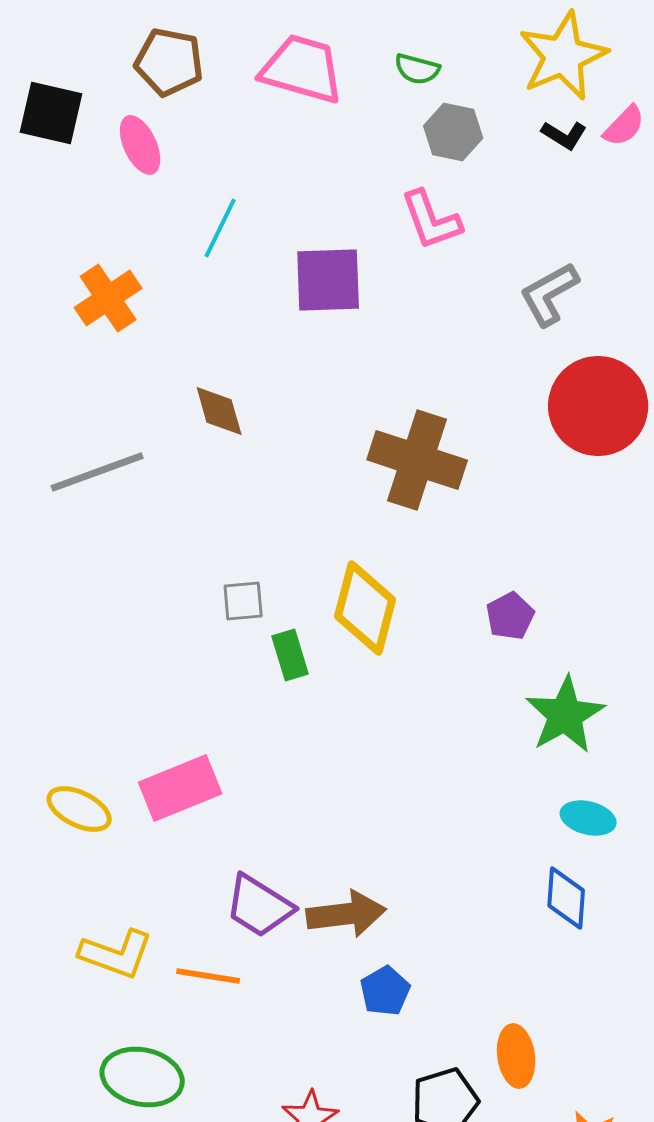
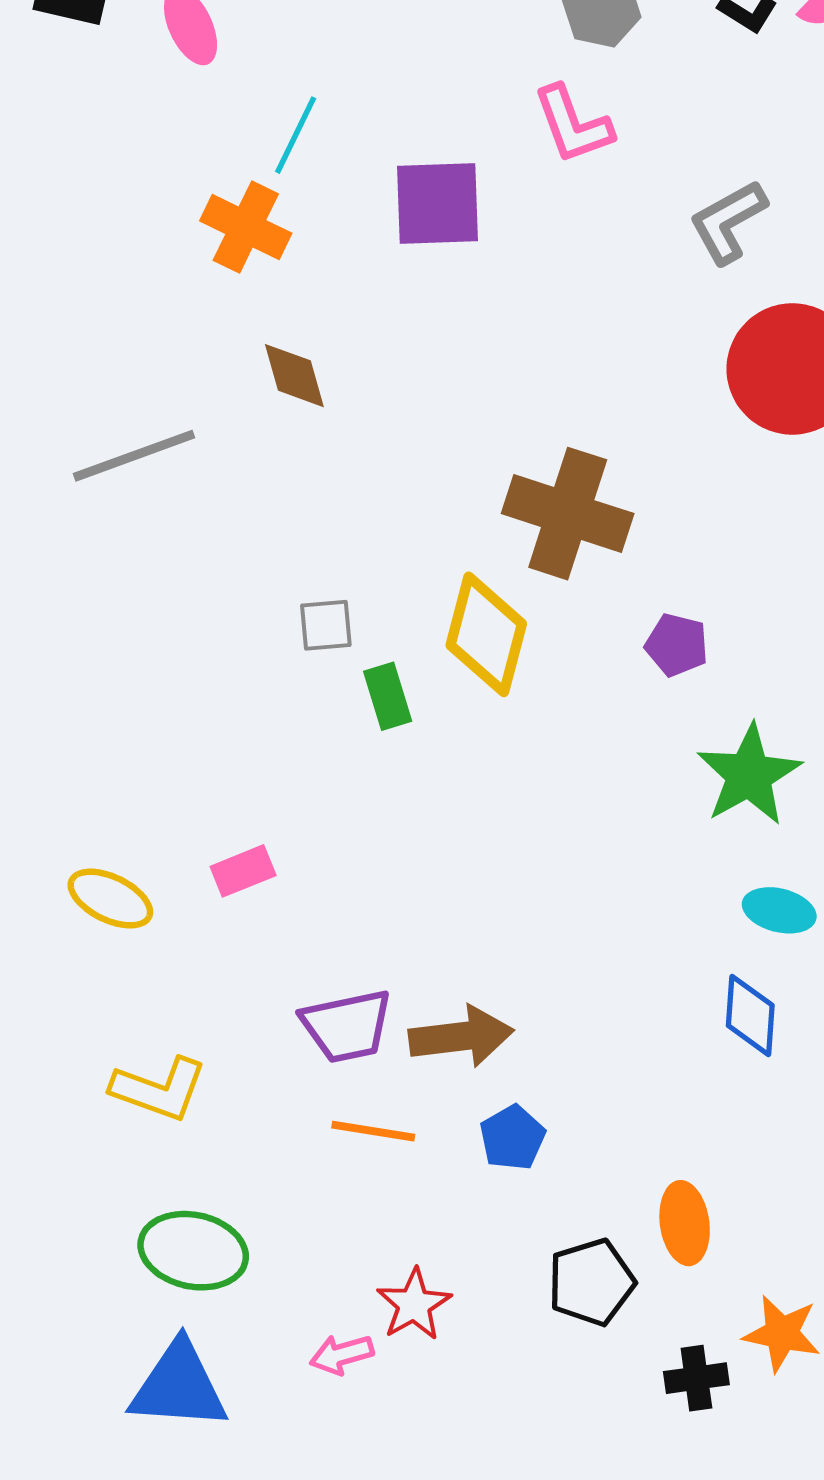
orange cross: (108, 298) -> (246, 227), moved, turned -30
brown cross: (417, 460) -> (568, 514), moved
purple pentagon: (510, 616) -> (677, 645), turned -30
pink rectangle: (180, 788) -> (243, 871), size x0.6
purple trapezoid: (259, 906) -> (347, 1026), turned -44
orange line: (208, 976) -> (373, 1131), moved

